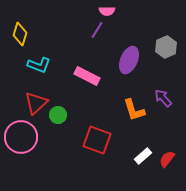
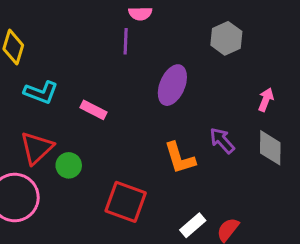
purple line: (97, 30) -> (126, 41), turned -30
gray hexagon: (166, 47) -> (226, 38), moved
pink rectangle: (87, 76) -> (94, 110), moved, size x0.7

